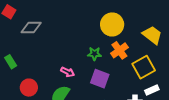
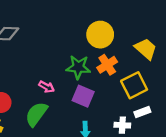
green star: (94, 54) -> (78, 67), size x1.5

